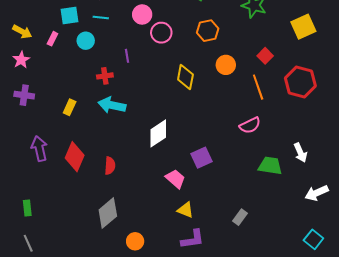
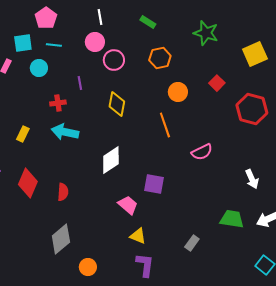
yellow diamond: (185, 77) -> (117, 104), moved
orange line: (258, 87) -> (165, 125), moved
purple square: (202, 158) -> (154, 184), turned 35
green trapezoid: (270, 166) -> (232, 219), moved
purple L-shape: (193, 239) -> (145, 265), turned -75

